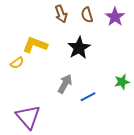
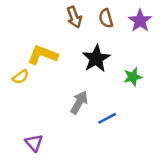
green star: (122, 82) -> (133, 77), moved
purple triangle: (28, 117) -> (34, 143), size x0.6

